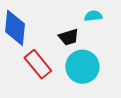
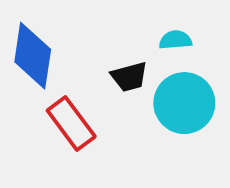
cyan circle: (82, 67) -> (184, 103), moved

